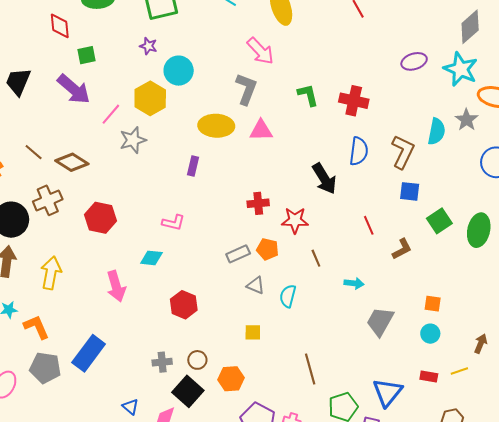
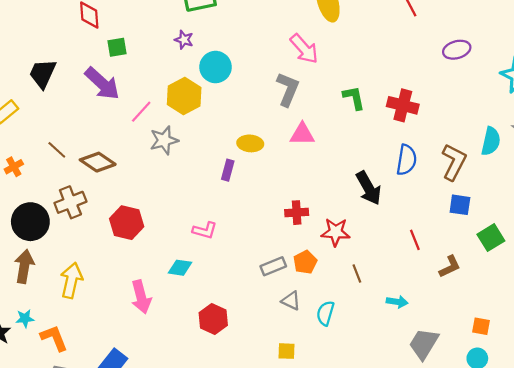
purple ellipse: (414, 61) -> (457, 50), moved
yellow ellipse: (216, 126) -> (250, 143), moved, size x0.7
orange pentagon: (268, 249) -> (305, 262), turned 30

